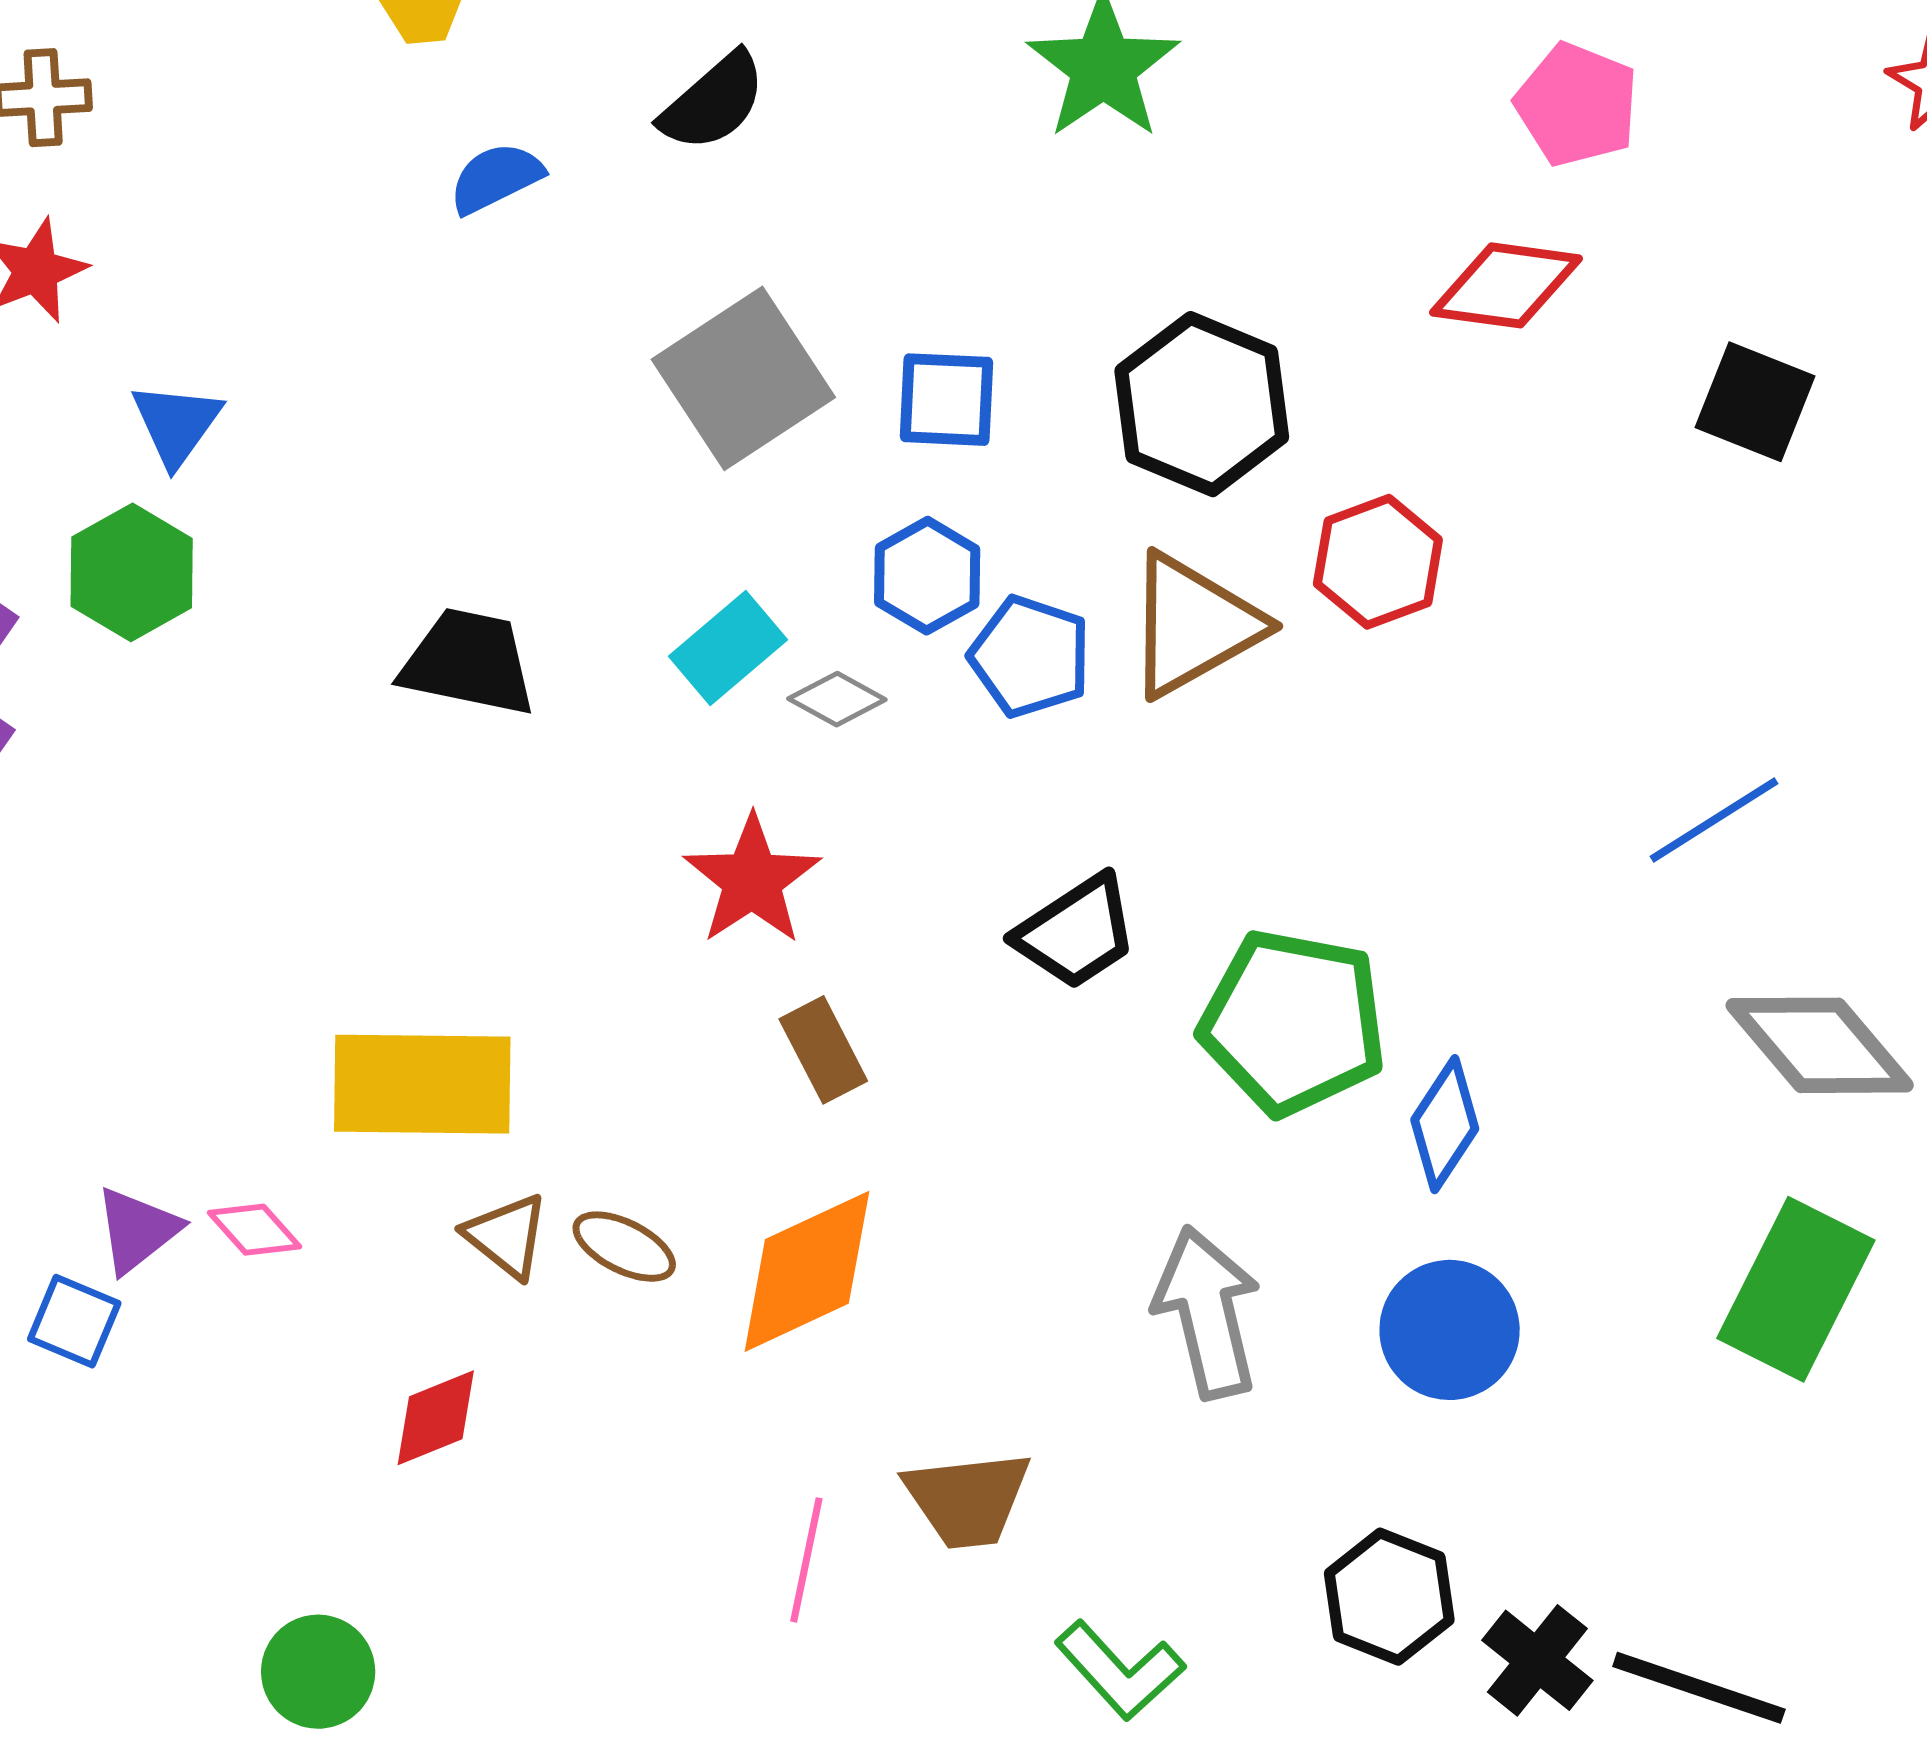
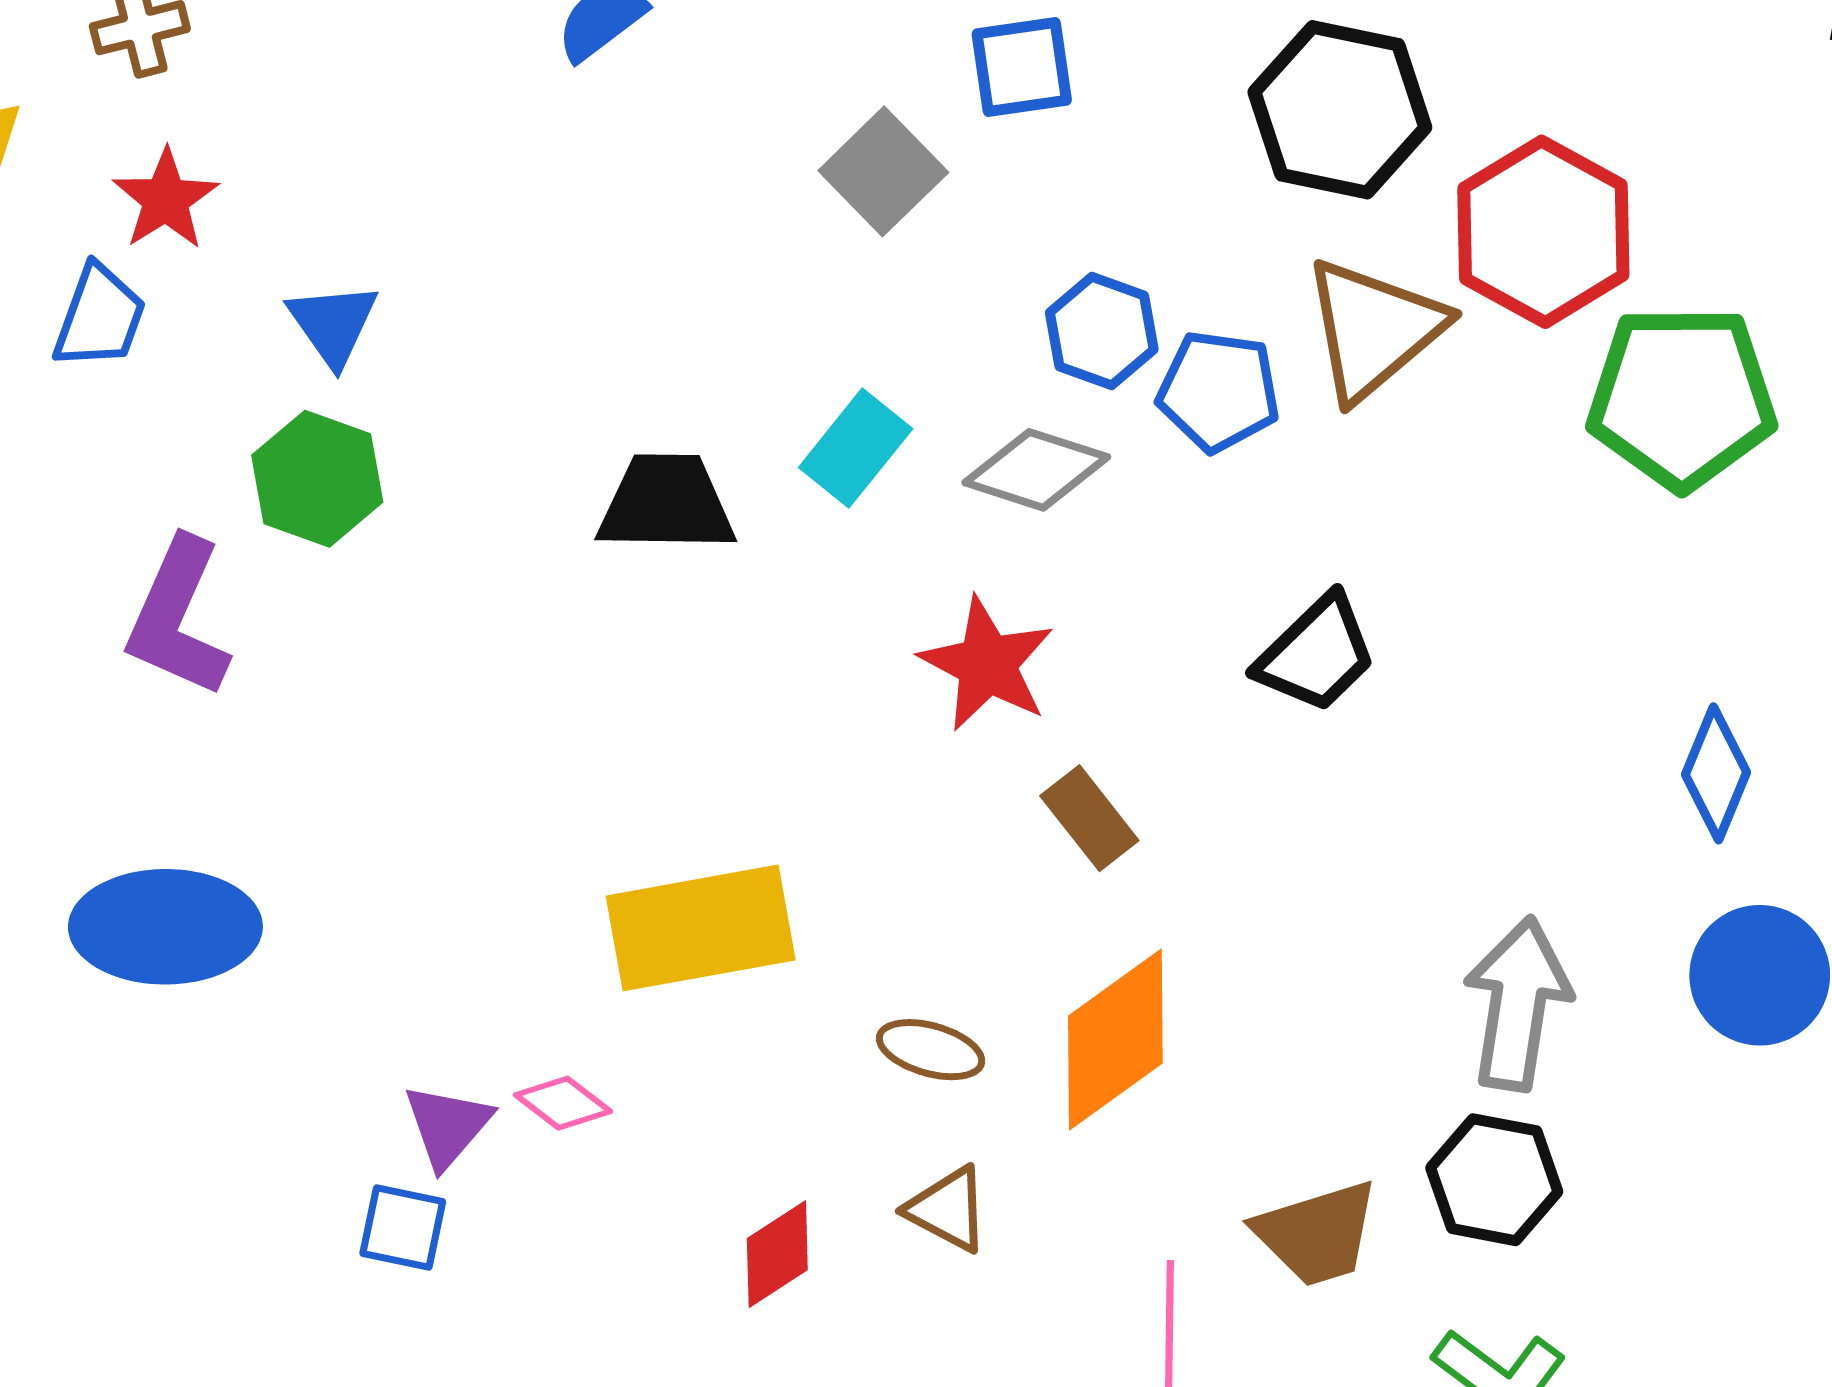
gray square: (743, 378) -> (883, 171), size x0.7
blue square: (947, 400) -> (1022, 67), moved
red hexagon: (1378, 562) -> (1543, 232), size x1.4
cyan rectangle: (728, 648) -> (856, 448), moved
gray diamond: (837, 699) -> (1036, 470), size x1.5
green pentagon: (1293, 1022) -> (1682, 397), moved
brown triangle: (507, 1236) -> (948, 1209), moved
gray arrow: (1207, 1312) -> (1518, 1004), turned 33
black hexagon: (1389, 1597) -> (1494, 1180), moved

